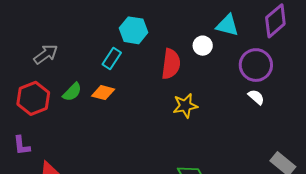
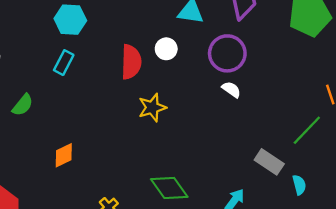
cyan hexagon: (134, 30) -> (70, 20), moved
white circle: (203, 46) -> (166, 49), moved
orange diamond: (103, 93) -> (64, 155), moved, turned -35

